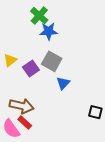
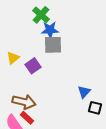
gray square: (52, 61) -> (53, 45), moved, turned -30
blue triangle: (63, 83) -> (84, 92), moved

